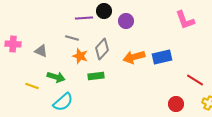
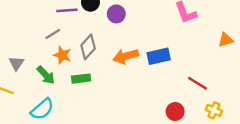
gray line: (72, 38) -> (53, 34), turned -48
gray triangle: (41, 51) -> (16, 63), moved, turned 40
green arrow: (56, 77) -> (46, 75), moved, turned 30

